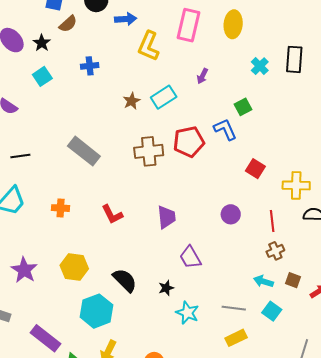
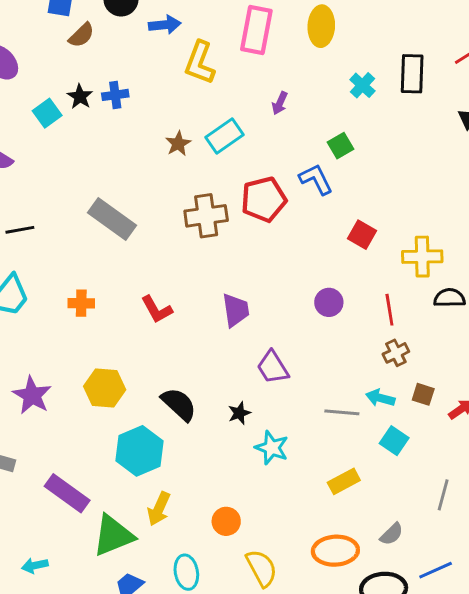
black star: (42, 43) -> (80, 97), moved
gray line: (234, 308) -> (342, 412), moved

